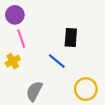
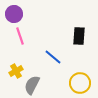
black rectangle: (71, 37) -> (79, 36), moved
yellow cross: (13, 61) -> (16, 71), moved

